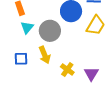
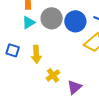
gray circle: (50, 31) -> (52, 18), moved

